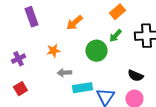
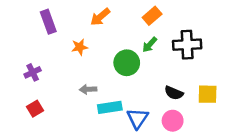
orange arrow: (74, 23) -> (100, 17), moved
orange star: (53, 51) -> (80, 47), moved

